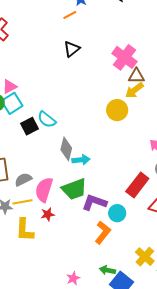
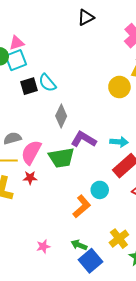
cyan arrow: (81, 160) -> (119, 142), moved
purple L-shape: (94, 202) -> (84, 139), moved

